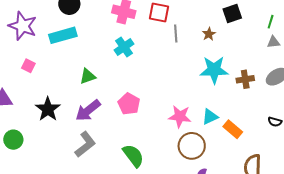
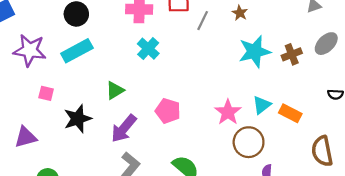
gray line: (176, 34) -> (203, 21), turned 42
black star: (48, 109) -> (78, 119), moved, turned 30
pink star: (180, 116) -> (228, 112), turned -30

